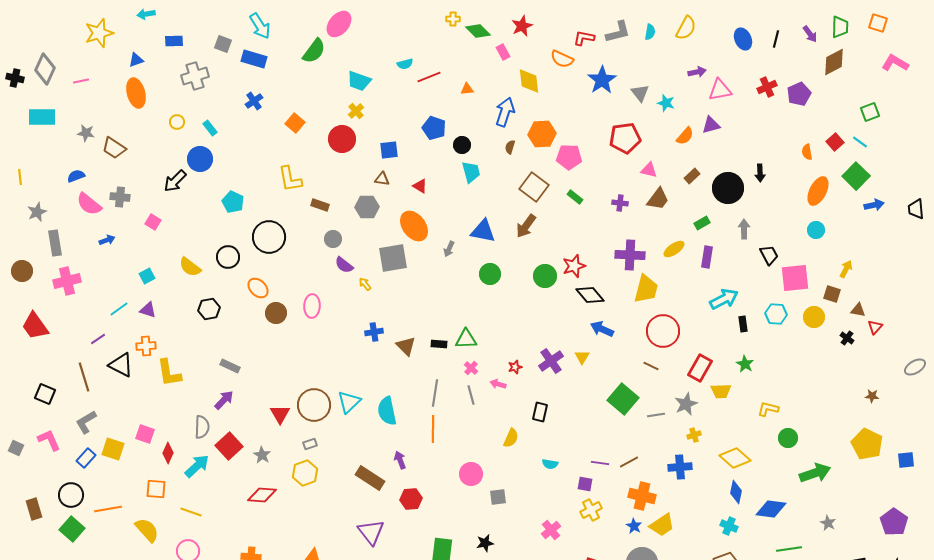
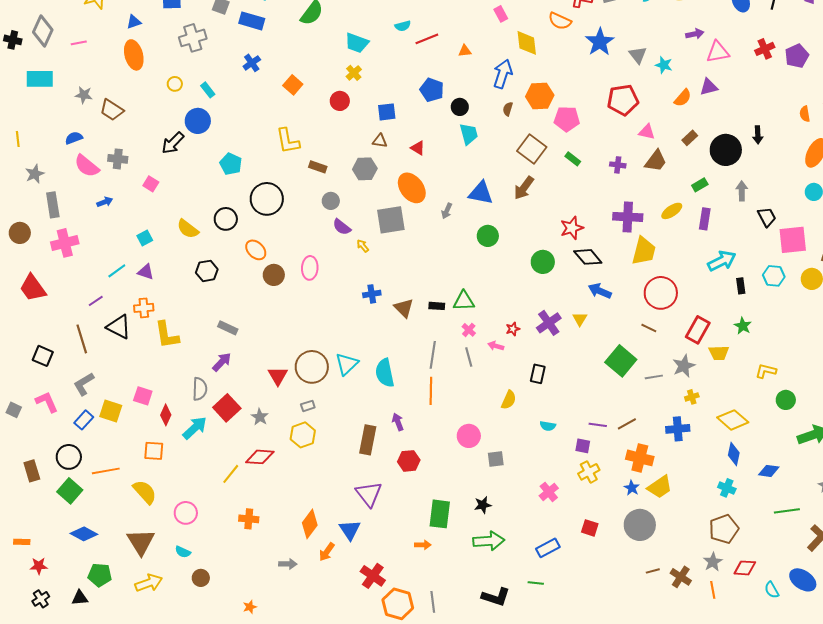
red circle: (342, 139) -> (340, 101), size x0.7
green circle: (545, 276) -> (543, 262), moved
brown rectangle: (370, 478) -> (368, 440), turned 68
blue diamond: (771, 509) -> (769, 471), size x0.7
yellow line: (191, 512) -> (231, 474), moved, turned -70

